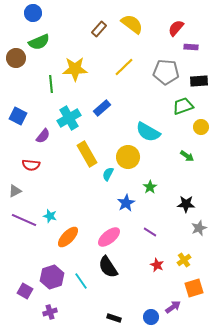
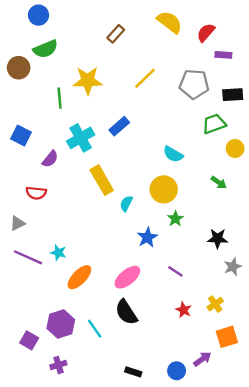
yellow semicircle: (132, 24) -> (170, 22), moved
cyan semicircle: (148, 132) -> (173, 154), size x0.7
yellow circle: (128, 157) -> (164, 189), moved

